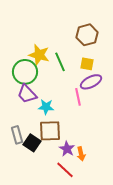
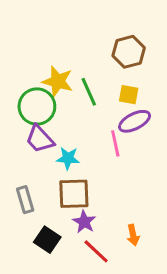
black square: (32, 143) -> (47, 240), moved
purple star: (67, 149) -> (84, 222), moved
orange arrow: (81, 154) -> (133, 235), moved

